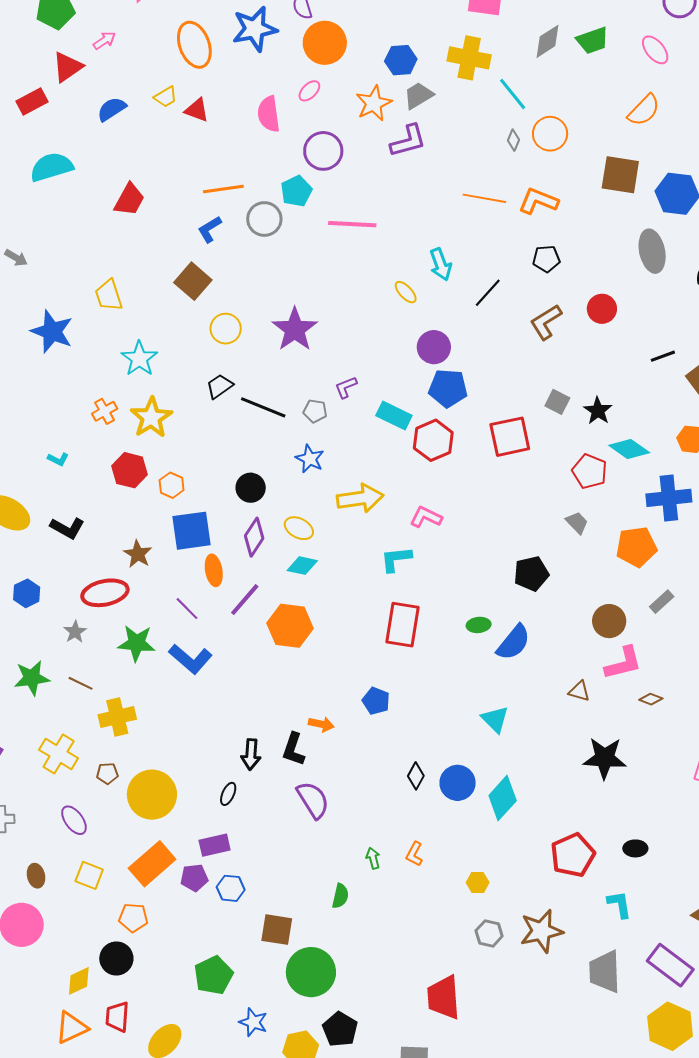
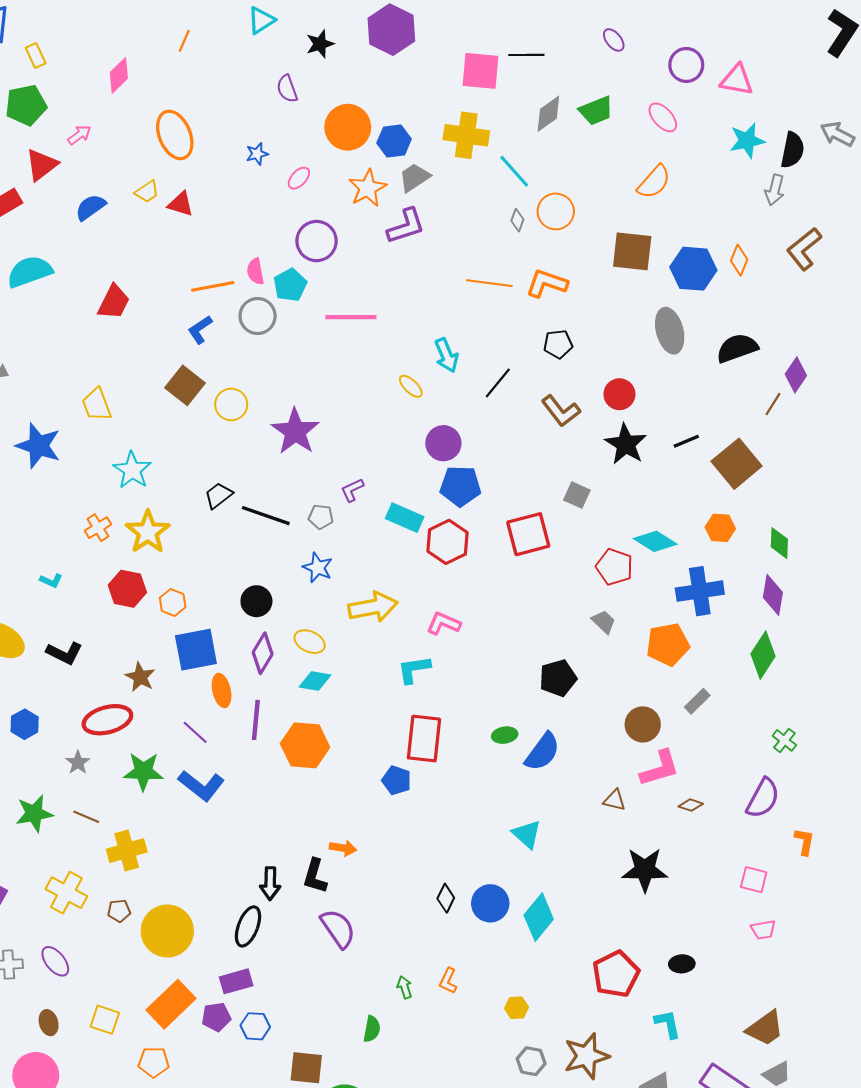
blue star: (255, 29) -> (257, 154), moved, size x0.5
orange circle: (325, 43) -> (348, 127), moved
pink semicircle: (269, 114) -> (255, 271), moved, size x0.7
brown L-shape: (546, 322) -> (561, 411), turned -93
yellow circle: (226, 329) -> (231, 404), moved
black star: (598, 411) -> (626, 444), moved, size x1.4
purple line: (245, 600) -> (256, 720), turned -33
blue pentagon: (376, 701) -> (397, 780), moved
black ellipse: (228, 794) -> (248, 926), size x1.6
purple ellipse: (74, 820) -> (55, 961), moved

